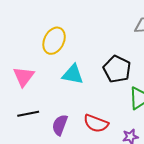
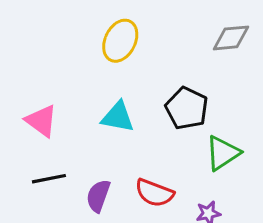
yellow ellipse: (54, 41) -> (120, 41), moved
pink triangle: (24, 77) -> (41, 121), turned -30

